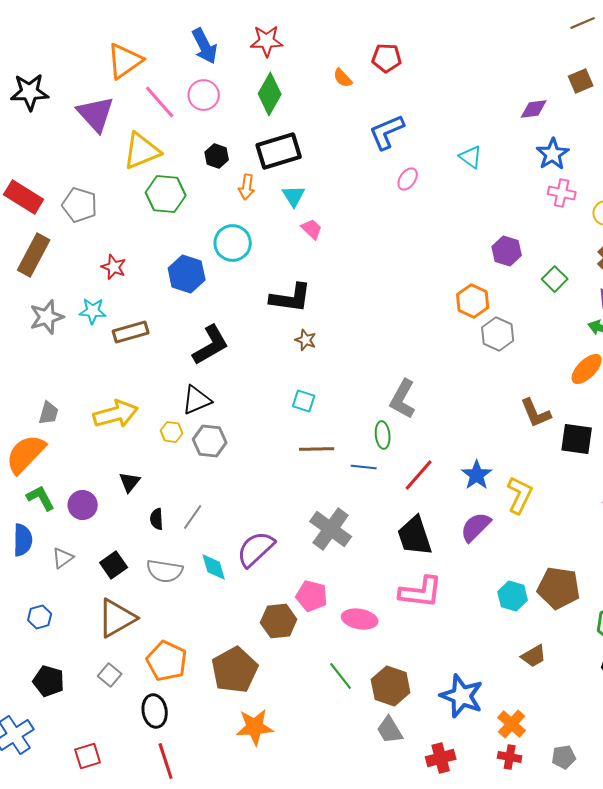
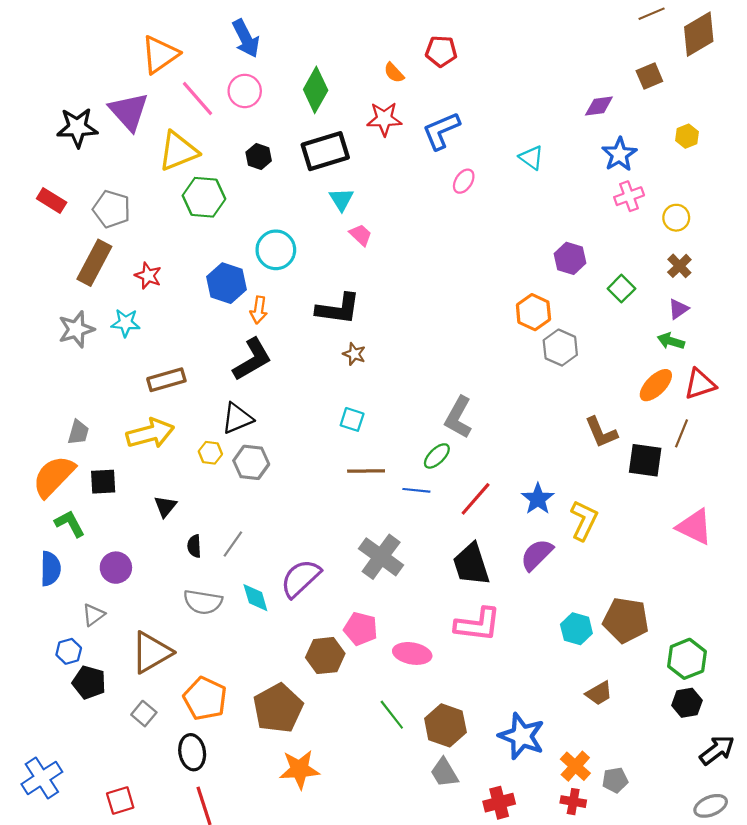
red star: (267, 41) -> (384, 119), moved
black star: (30, 92) -> (77, 127), moved
orange arrow: (247, 187) -> (259, 310), moved
pink cross: (562, 193) -> (629, 196), turned -32
red rectangle: (24, 197) -> (52, 200), size x0.7
brown rectangle: (34, 255) -> (94, 263), moved
brown rectangle: (131, 332) -> (166, 380), moved
green ellipse: (383, 435) -> (437, 456), turned 52
purple circle: (83, 505) -> (116, 568), moved
gray triangle: (63, 558) -> (93, 615), moved
black square: (114, 565) -> (103, 482), moved, turned 32
black pentagon: (49, 681) -> (89, 682), moved
gray pentagon: (564, 757) -> (615, 780), moved

